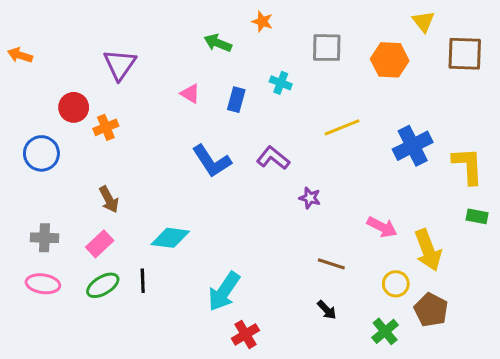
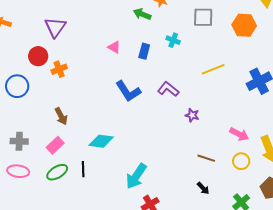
green arrow: (218, 43) -> (142, 14), moved
purple triangle: (120, 64) -> (55, 27), moved
yellow circle: (396, 284) -> (241, 161), moved

